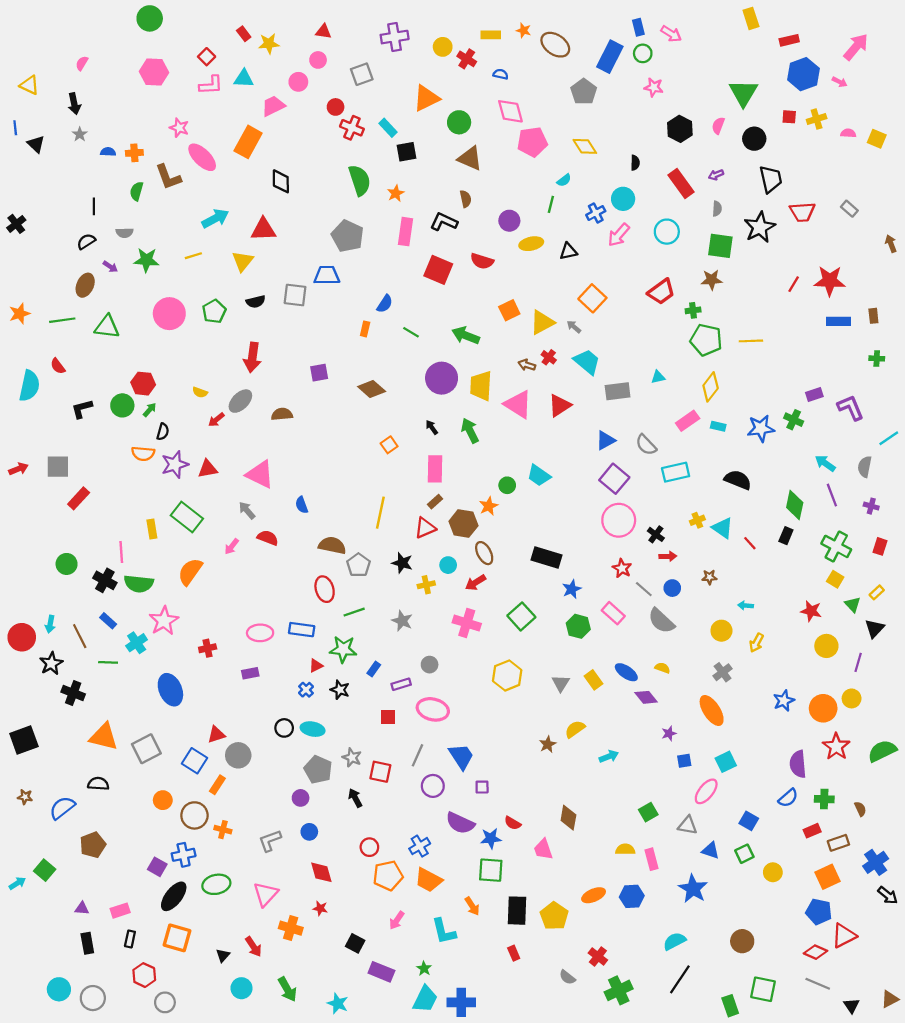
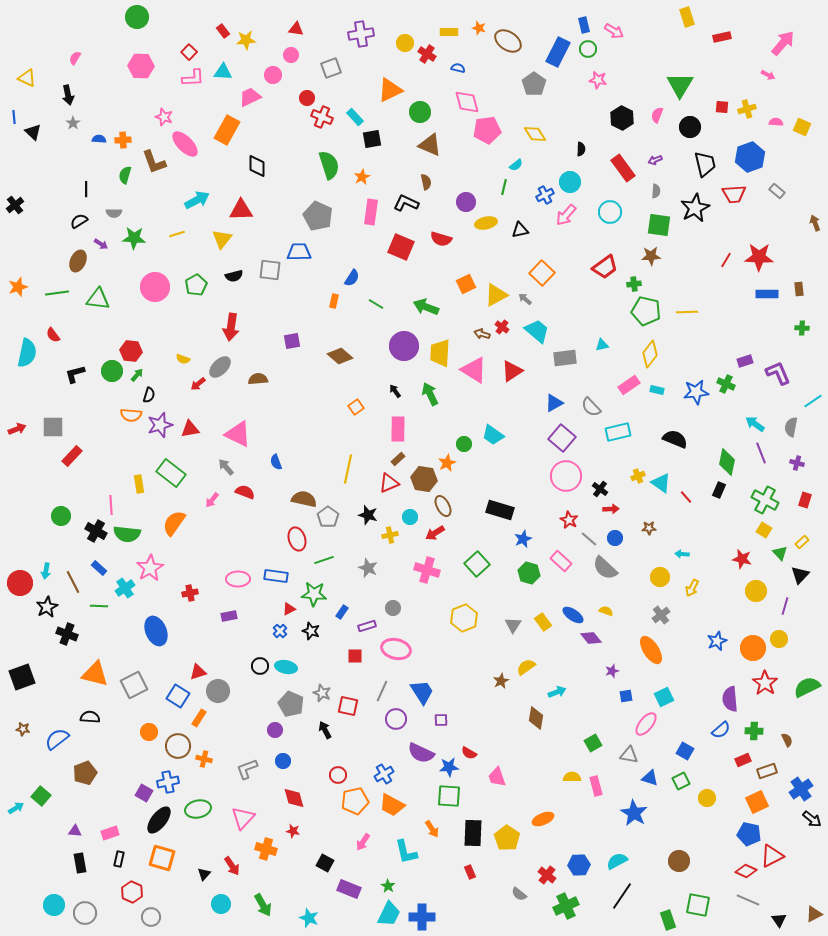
blue hexagon: (803, 74) -> (750, 157), moved
brown diamond: (568, 818) -> (536, 718), moved
blue hexagon: (632, 896) -> (579, 865), moved

